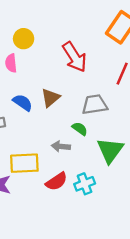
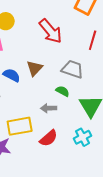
gray trapezoid: (95, 105) -> (73, 69), turned 35
cyan cross: (85, 184) -> (83, 137), moved

